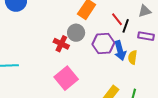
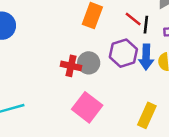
gray circle: (76, 33) -> (89, 63), moved
blue arrow: (120, 51) -> (146, 57), turned 30

